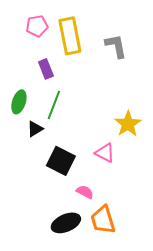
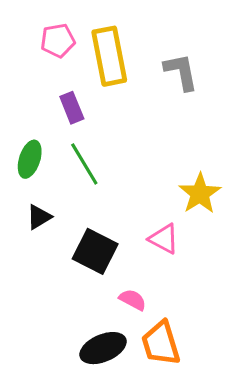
green line: (54, 105) -> (84, 164), turned -52
black triangle: (35, 129) -> (39, 217), moved

